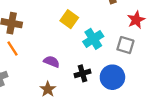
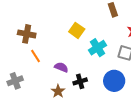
orange line: (13, 48) -> (35, 56), moved
black cross: (83, 73) -> (80, 81), moved

